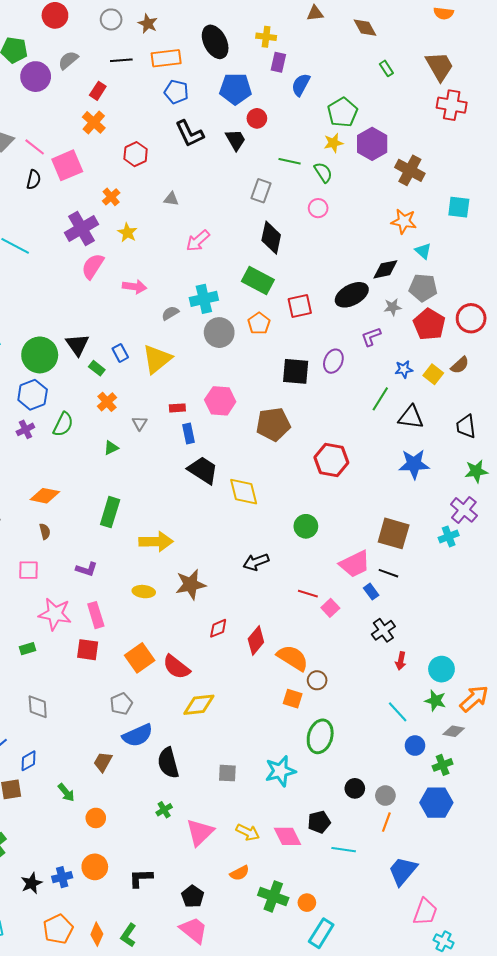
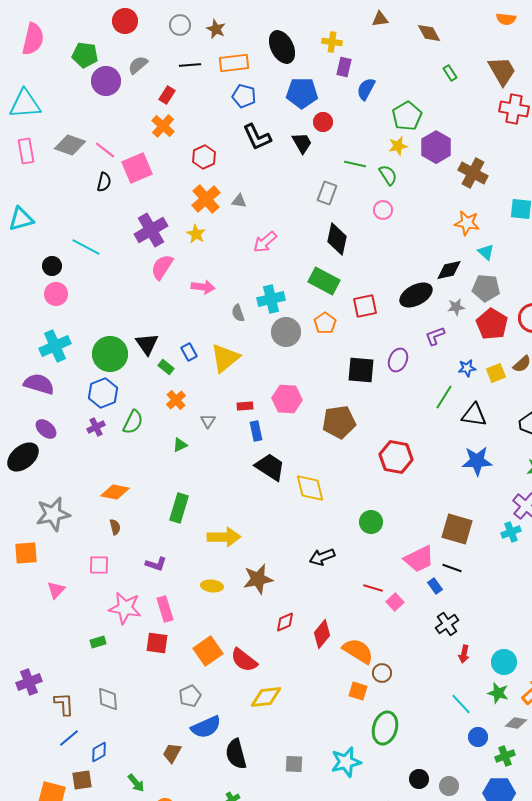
orange cross: (111, 197) -> (206, 199), moved, size x1.6
gray semicircle: (170, 313) -> (238, 313), turned -78
yellow square: (433, 374) -> (496, 373), turned 30

